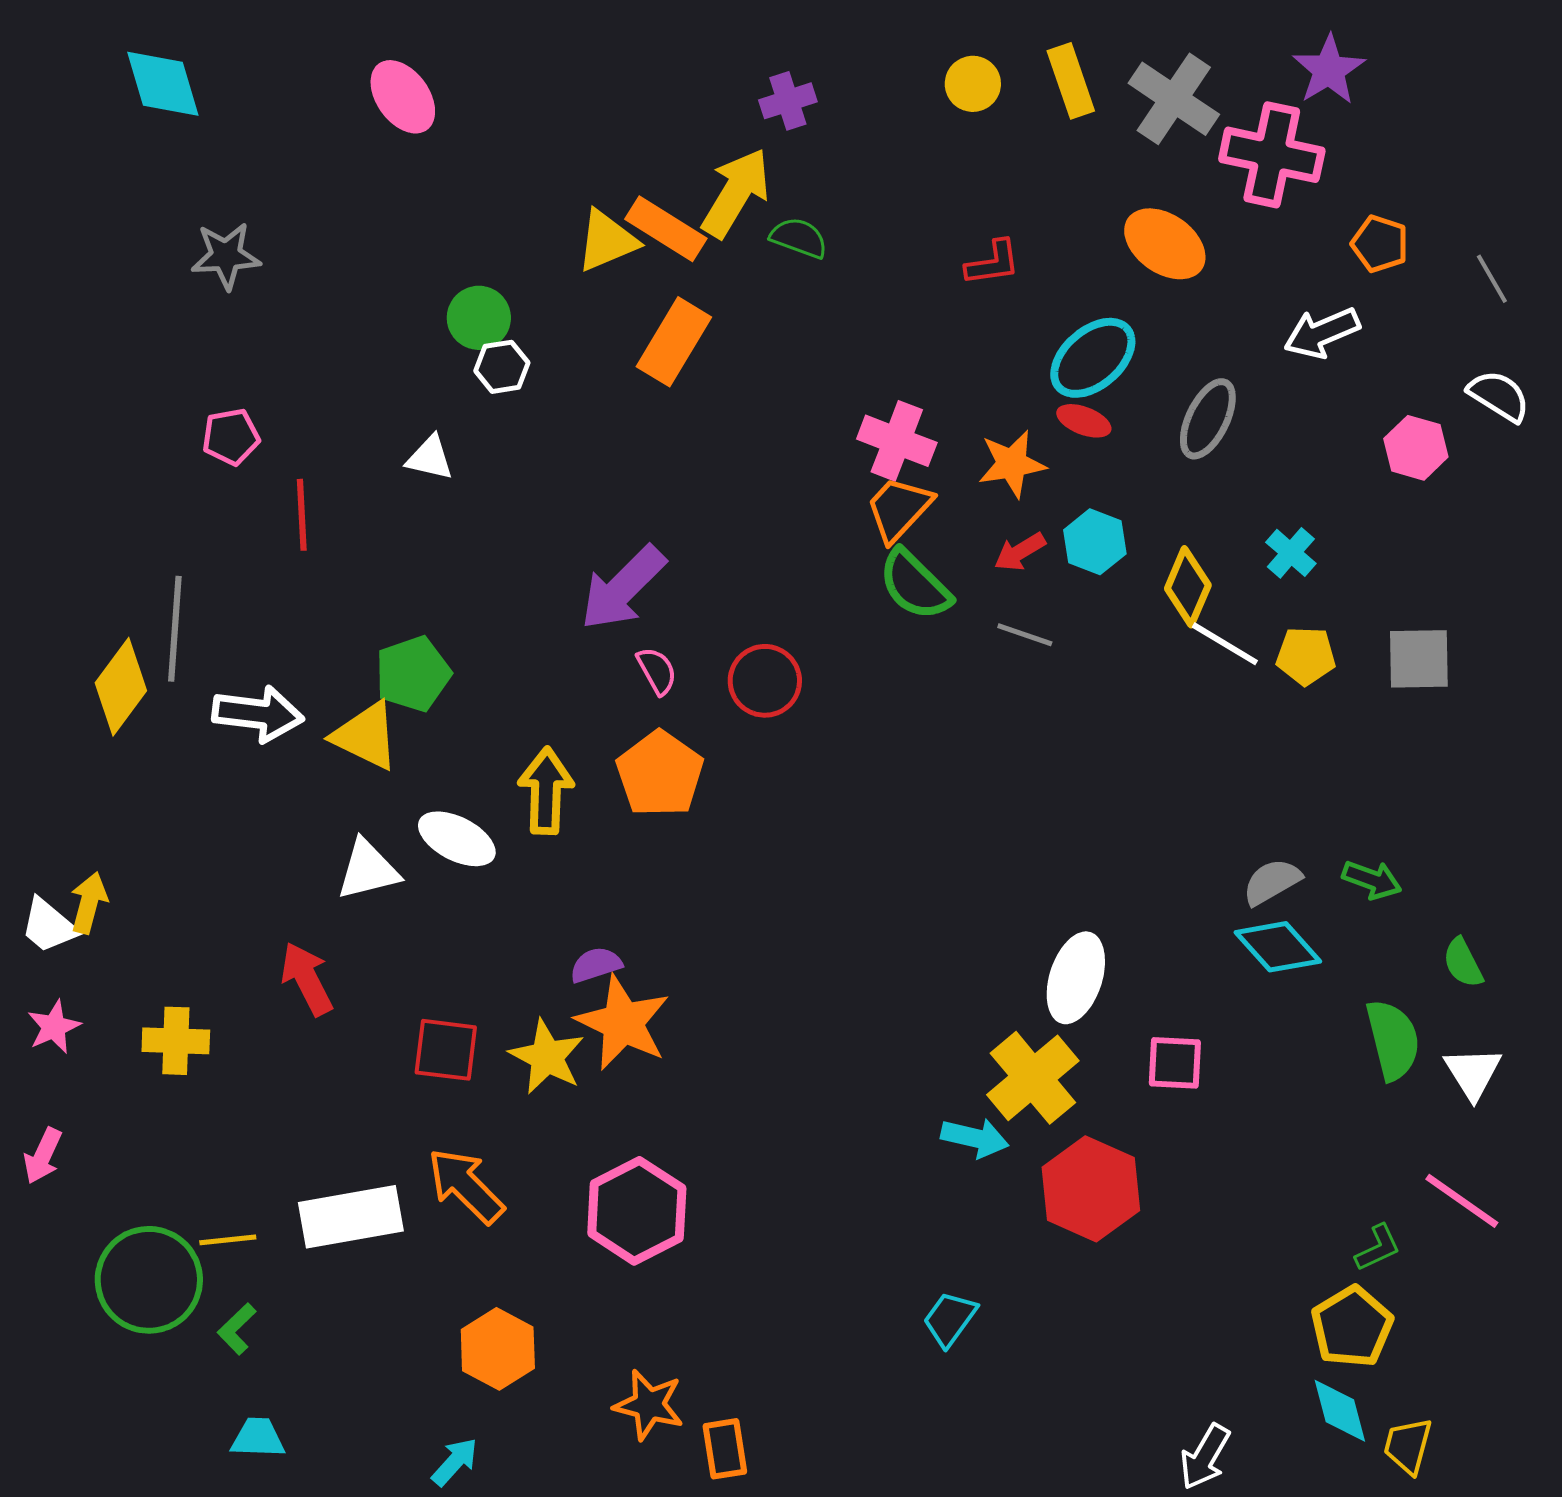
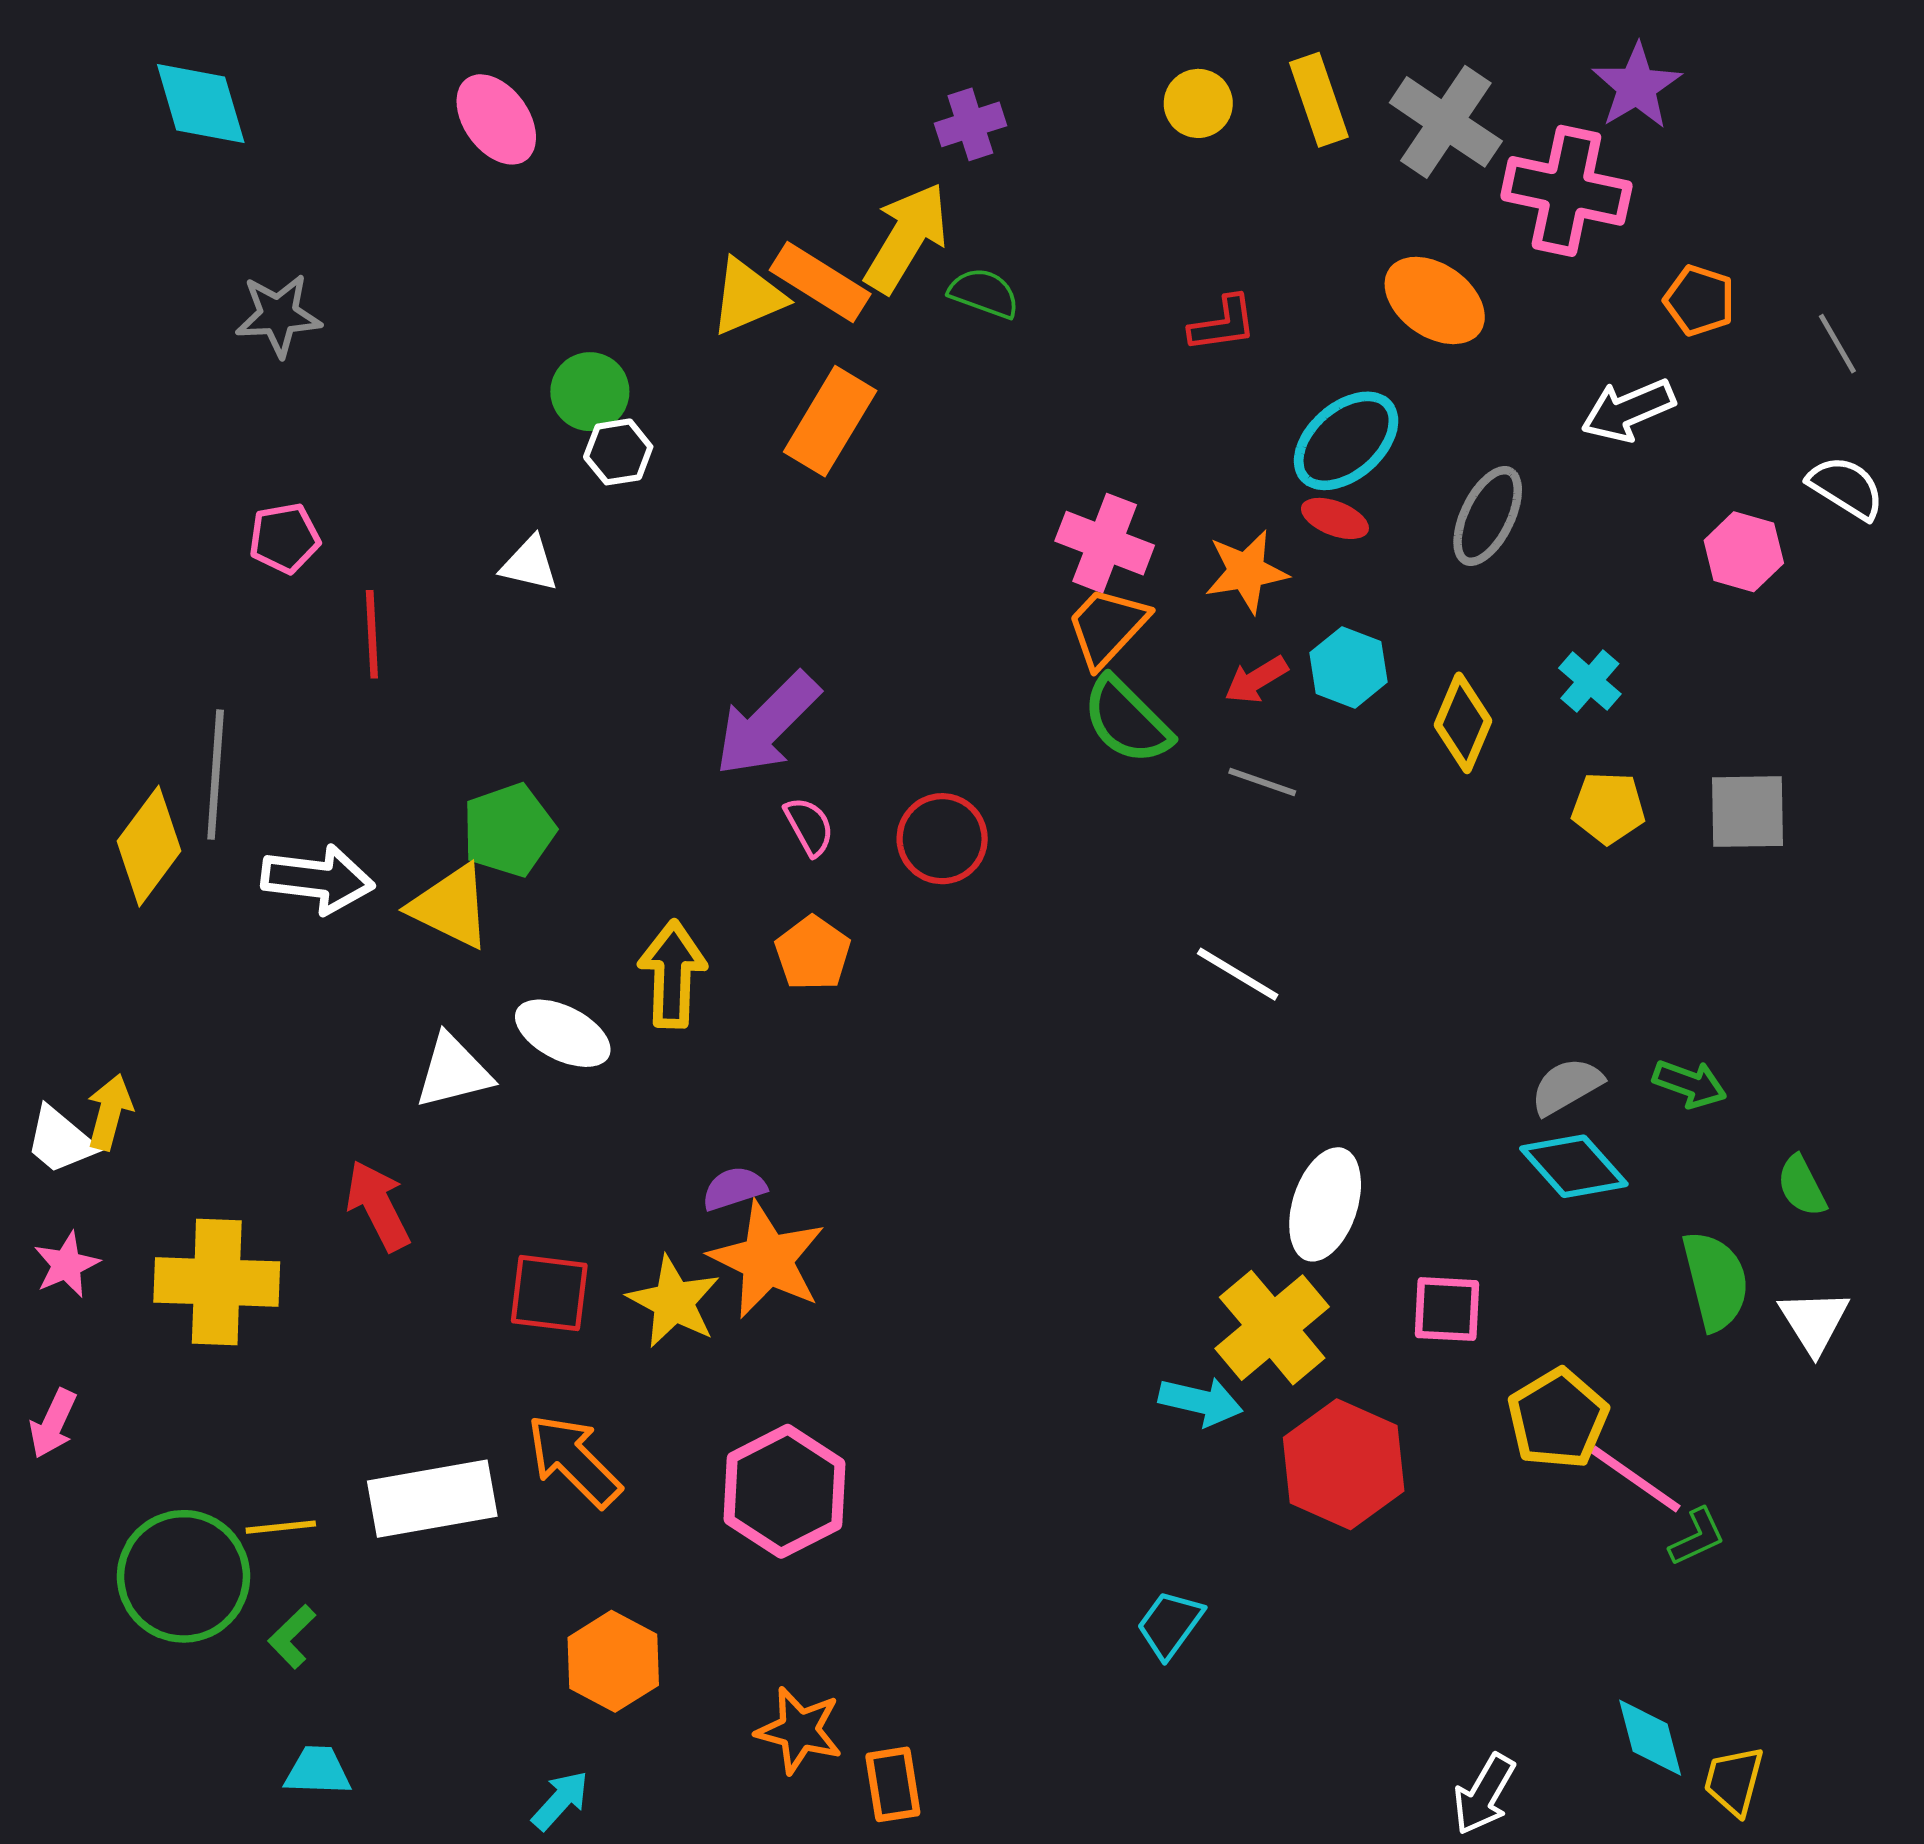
white line: (1225, 644) -> (1238, 974), moved
orange pentagon: (660, 774) -> (813, 953), size x0.7
yellow cross: (176, 1041) -> (217, 1282), size x1.5
pink line: (1462, 1201) -> (1635, 1479), moved
yellow pentagon: (1352, 1327) -> (1558, 1419), moved

